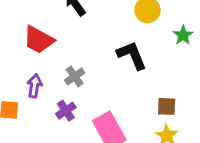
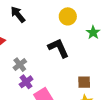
purple cross: (66, 111) -> (26, 82), moved

